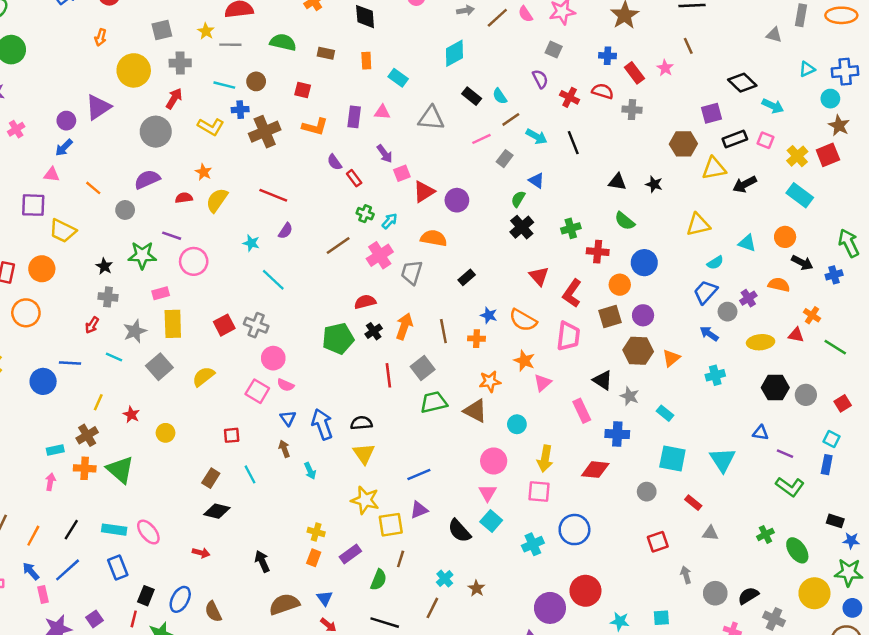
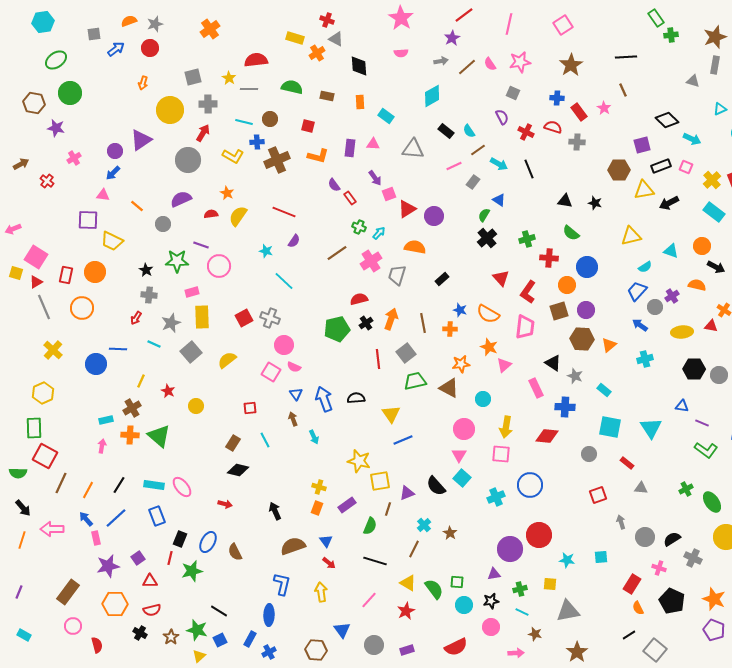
yellow triangle: (364, 454) -> (391, 414), moved
purple triangle: (419, 510) -> (407, 493), moved

